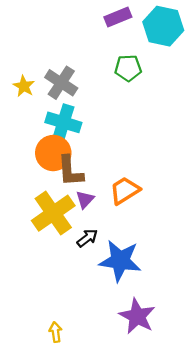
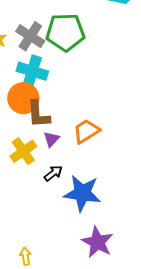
green pentagon: (128, 68) -> (65, 32), moved, size x1.6
yellow cross: (53, 213) -> (23, 151), size x0.7

